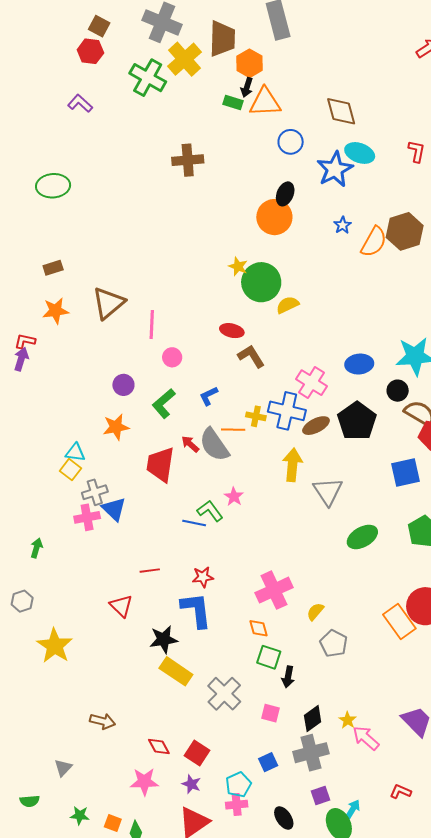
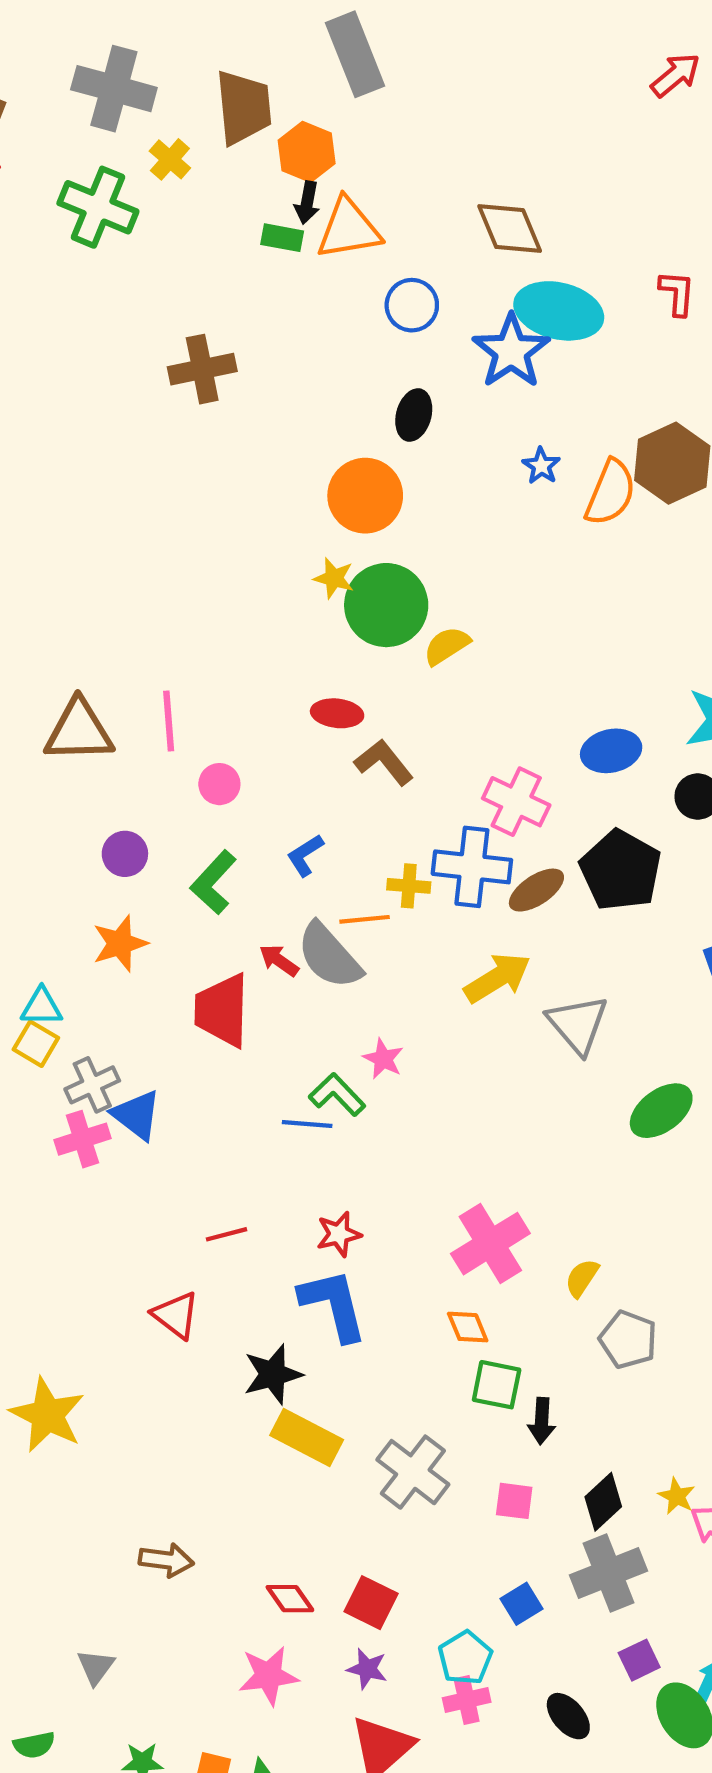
yellow cross: (185, 59) -> (170, 159), size x0.6
cyan ellipse: (360, 153) -> (559, 311), size x1.4
orange circle: (274, 217) -> (365, 496), moved
brown triangle: (108, 303) -> (79, 731), moved, turned 45
yellow arrow: (292, 465) -> (497, 978), turned 60

